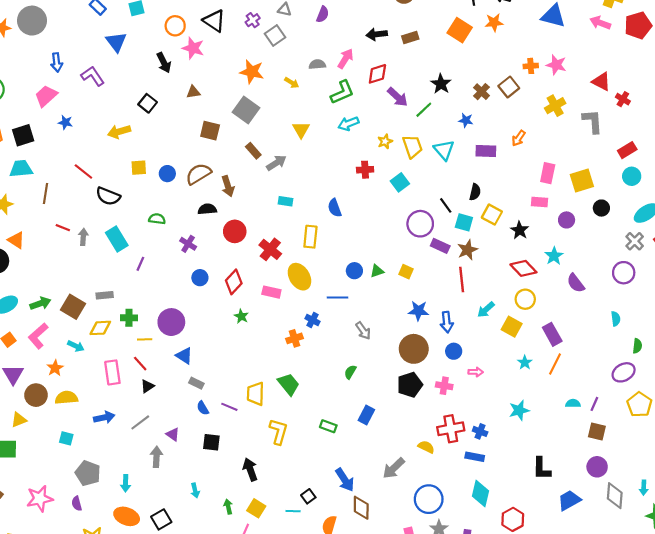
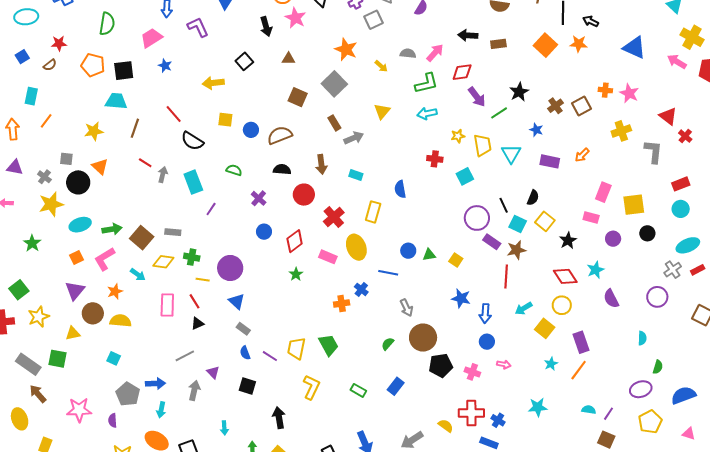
brown arrow: (228, 186) -> (321, 164), moved
brown circle: (414, 349) -> (423, 338), moved
blue arrow: (104, 417) -> (155, 383), moved

